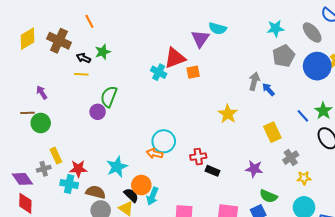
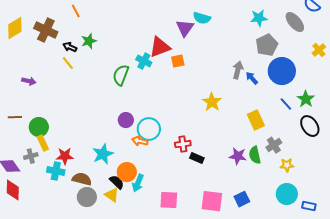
blue circle: (317, 66) -> (282, 71), moved
yellow line: (81, 74) -> (68, 63), turned 48
purple arrow: (42, 93) -> (29, 81), turned 136
green semicircle: (109, 97) -> (121, 75), moved
purple circle: (98, 112) -> (126, 120), moved
brown line: (27, 113) -> (15, 117), moved
green circle: (41, 123) -> (39, 127), moved
green semicircle: (268, 196) -> (255, 155), moved, turned 54

